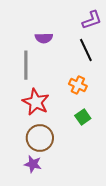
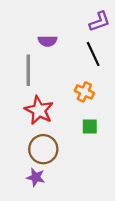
green square: (83, 117) -> (90, 126), turned 35

